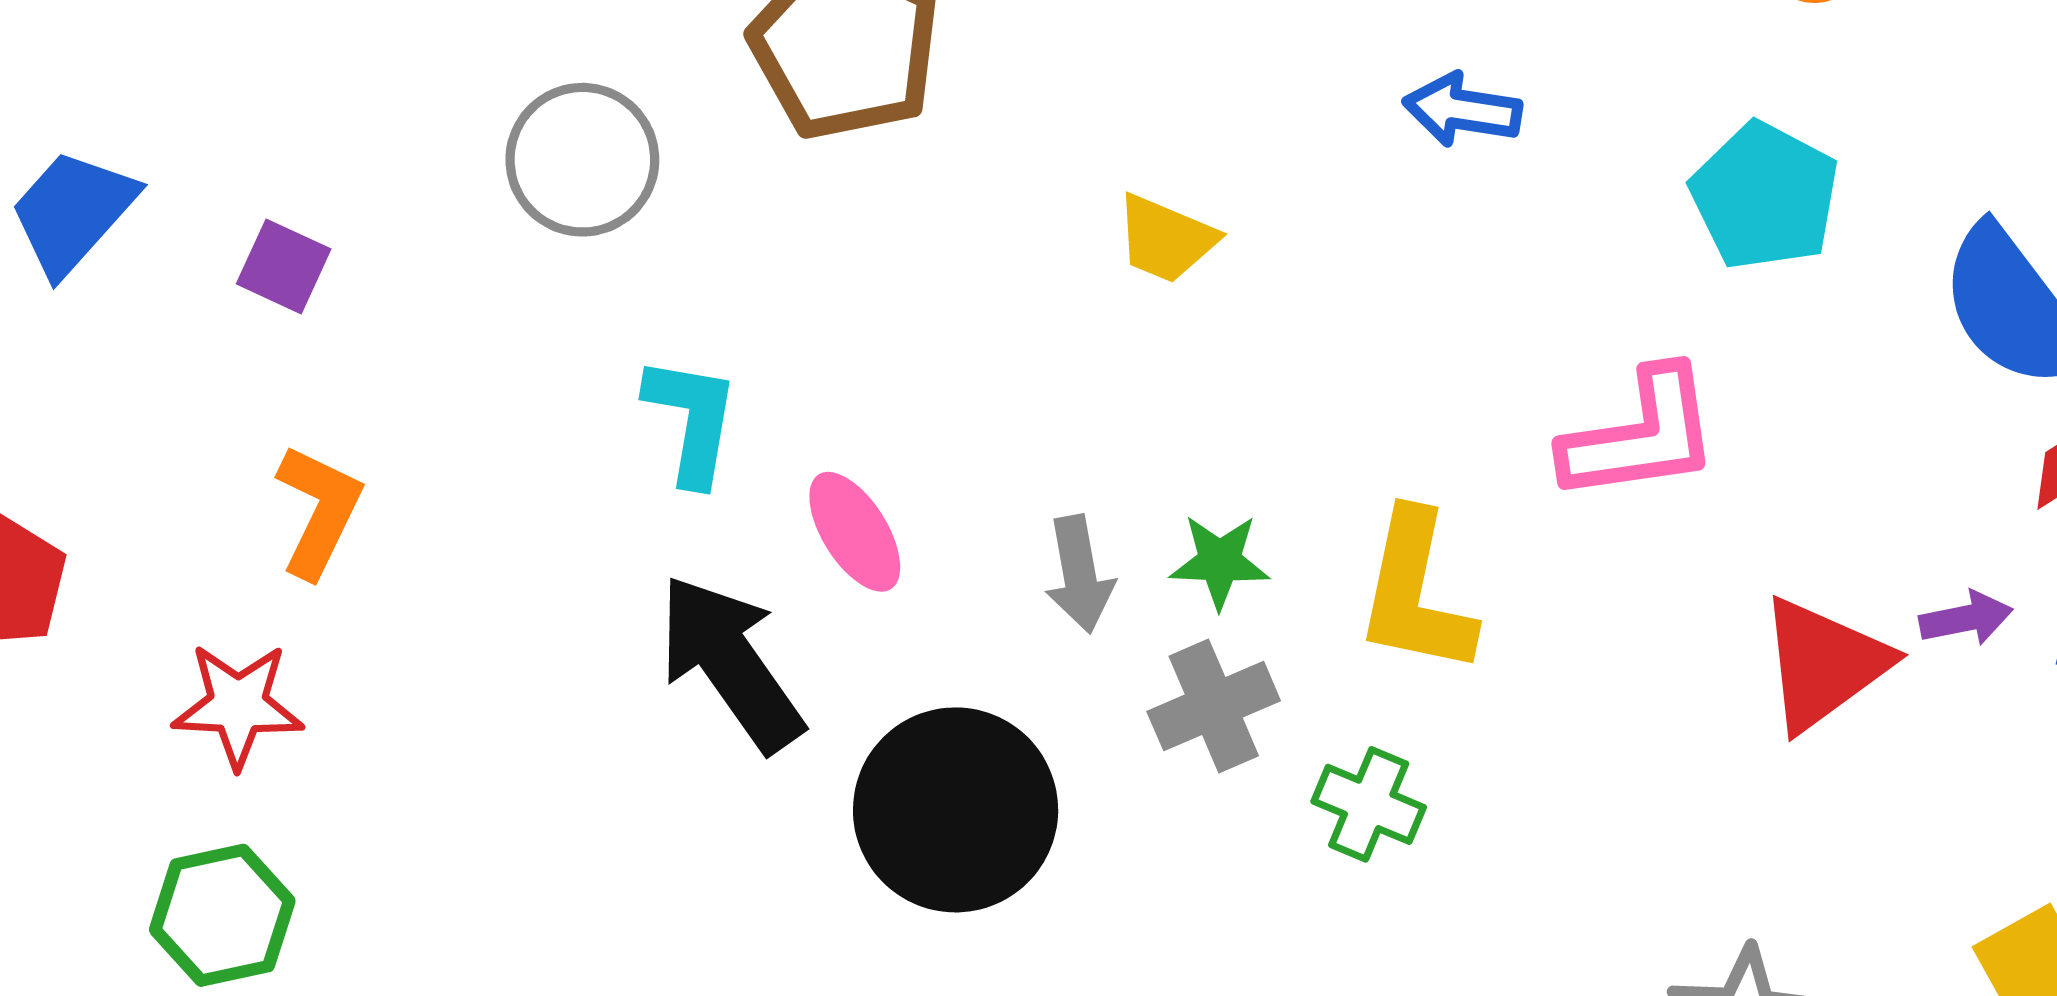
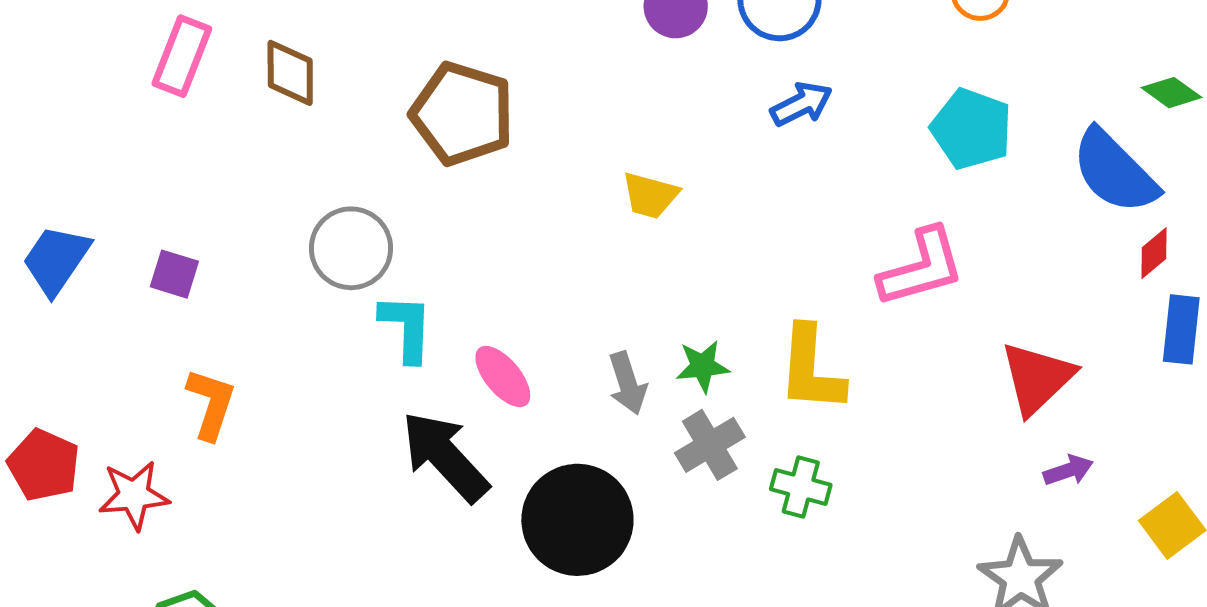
blue arrow: (1462, 110) -> (801, 104), turned 152
gray circle: (582, 160) -> (351, 248), moved
purple arrow: (1966, 618) -> (1068, 470), moved
red star: (238, 705) -> (134, 495), moved

